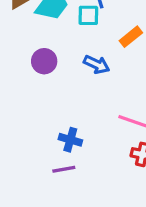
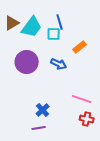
purple circle: (44, 61) -> (27, 62), size x1.5
blue cross: (70, 140) -> (43, 110), turned 32

